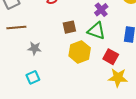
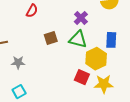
yellow hexagon: (80, 52) -> (96, 59), moved
red square: (111, 57) -> (82, 77), moved

